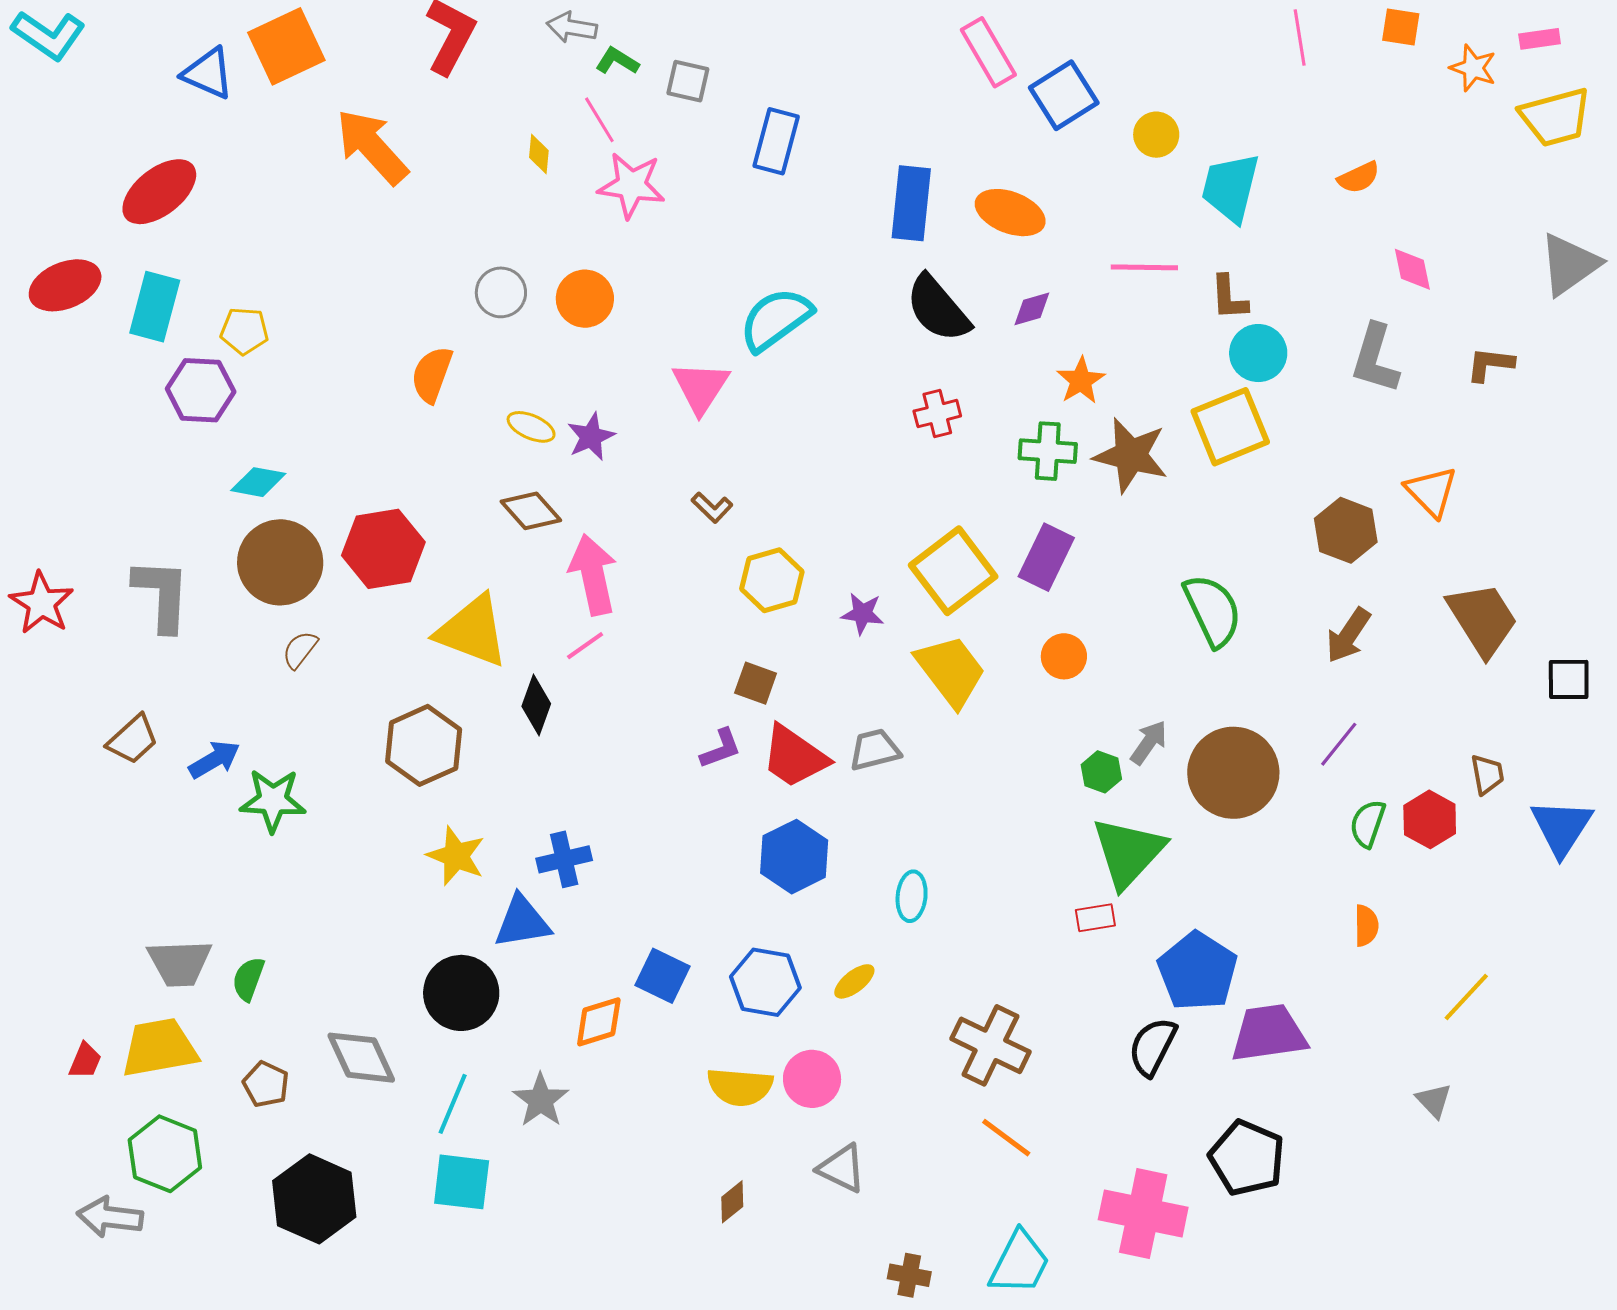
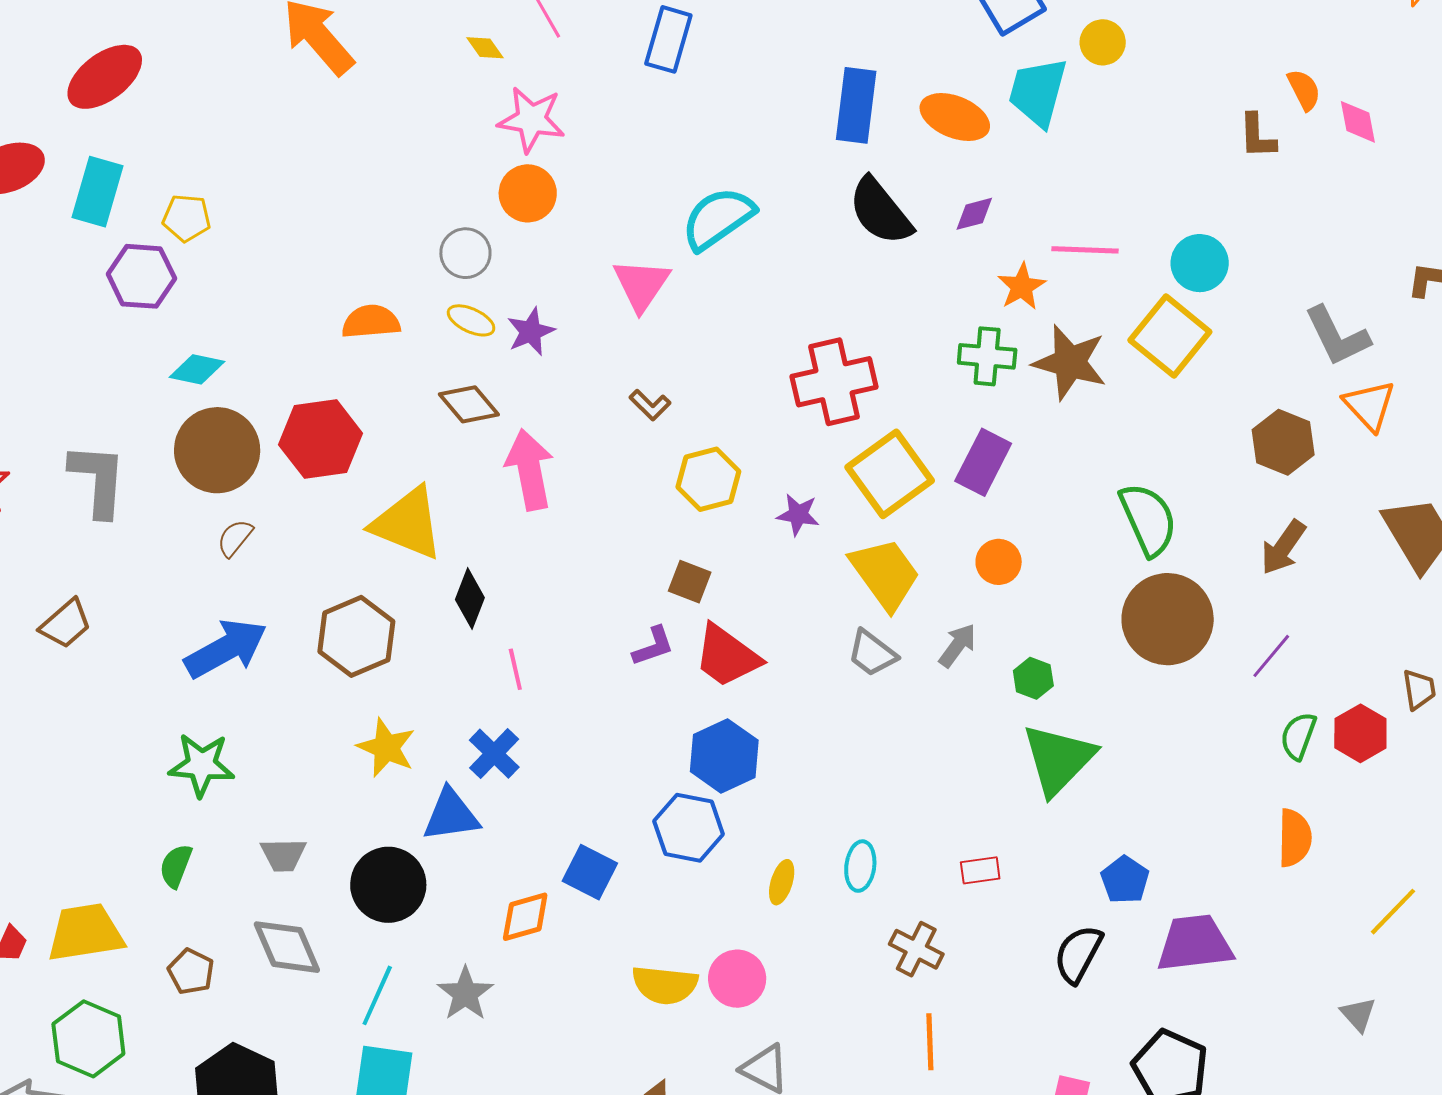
blue rectangle: (776, 141) -> (668, 39), moved
yellow diamond: (539, 154) -> (485, 48), turned -42
orange semicircle: (1359, 177) -> (1304, 90), turned -93
pink star: (631, 185) -> (531, 119), moved
cyan trapezoid: (1230, 188) -> (1038, 92), moved
pink line: (1144, 267) -> (1085, 250), moved
pink diamond: (1412, 269) -> (1358, 122), moved
gray circle: (501, 292) -> (465, 253), moved
brown L-shape: (1229, 298) -> (1257, 136), moved
gray L-shape: (1375, 359) -> (1337, 336), moved, turned -44
orange semicircle: (432, 374) -> (371, 322), moved, turned 64
red cross: (937, 414) -> (834, 382), moved, size x1.8
yellow square: (1230, 427) -> (1170, 336), turned -30
pink line: (585, 646) -> (515, 669), moved, turned -69
gray arrow: (1149, 743) -> (957, 645), moved
gray trapezoid: (875, 750) -> (872, 653), moved, turned -130
blue arrow: (214, 759) -> (226, 649), moved, size x1.6
brown circle: (1233, 773) -> (1168, 619), moved
green star: (273, 800) -> (202, 765), moved
blue cross: (564, 859) -> (494, 754), turned -34
cyan ellipse: (912, 896) -> (860, 866), moved
red rectangle: (1095, 918) -> (980, 870), moved
orange semicircle: (1366, 926) -> (1295, 838), size x1.4
gray trapezoid: (180, 963) -> (283, 855), moved, size x0.7
blue pentagon: (1198, 971) -> (1125, 880), size x0.6
yellow ellipse: (854, 981) -> (782, 882), turned -36
blue hexagon: (765, 982) -> (689, 828), moved
brown cross: (990, 1045) -> (916, 949), size x0.7
orange line: (1006, 1138) -> (930, 1042), turned 50

